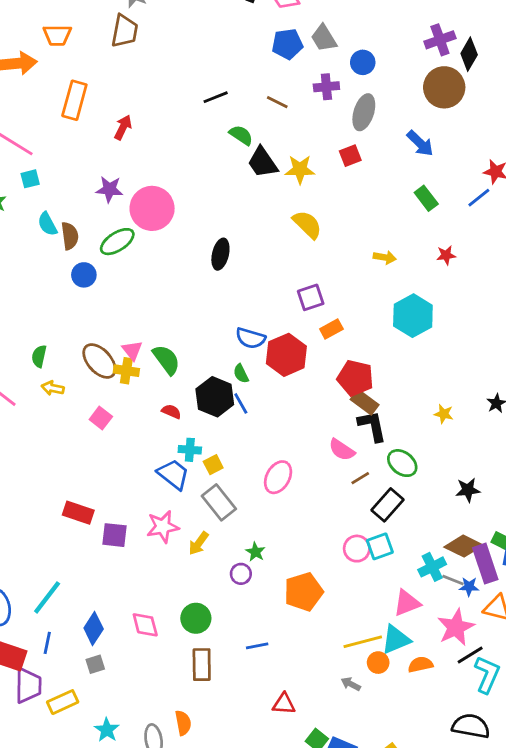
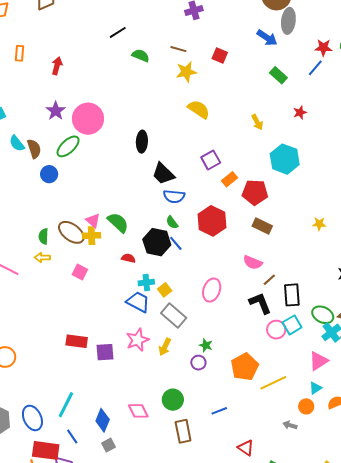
orange rectangle: (74, 100) -> (19, 53), size x0.6
brown line: (277, 102) -> (178, 49), moved
gray ellipse: (364, 112) -> (288, 21), moved
red square: (350, 156) -> (220, 56), turned -35
black trapezoid: (263, 162) -> (163, 174), moved
purple star: (109, 189) -> (56, 111), turned -30
yellow arrow: (385, 257) -> (257, 122), turned 63
red hexagon: (286, 355) -> (212, 221), moved
green semicircle: (39, 356) -> (43, 236), moved
red pentagon: (355, 378) -> (255, 192), moved
black L-shape: (372, 426) -> (260, 303), moved
green ellipse: (402, 463) -> (323, 315), moved
black rectangle: (387, 505) -> (292, 295), turned -35
cyan triangle: (396, 640) -> (316, 388), size x0.6
yellow line: (363, 642) -> (273, 383), moved
blue line: (47, 643) -> (72, 436), turned -35
red triangle: (284, 704) -> (246, 448), turned 42

